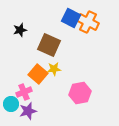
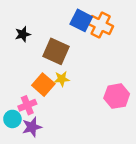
pink hexagon: (80, 93) -> (117, 96), moved

